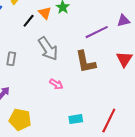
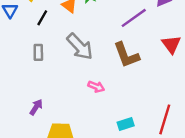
black line: (29, 21) -> (42, 18), moved
gray rectangle: (11, 59) -> (38, 52), moved

